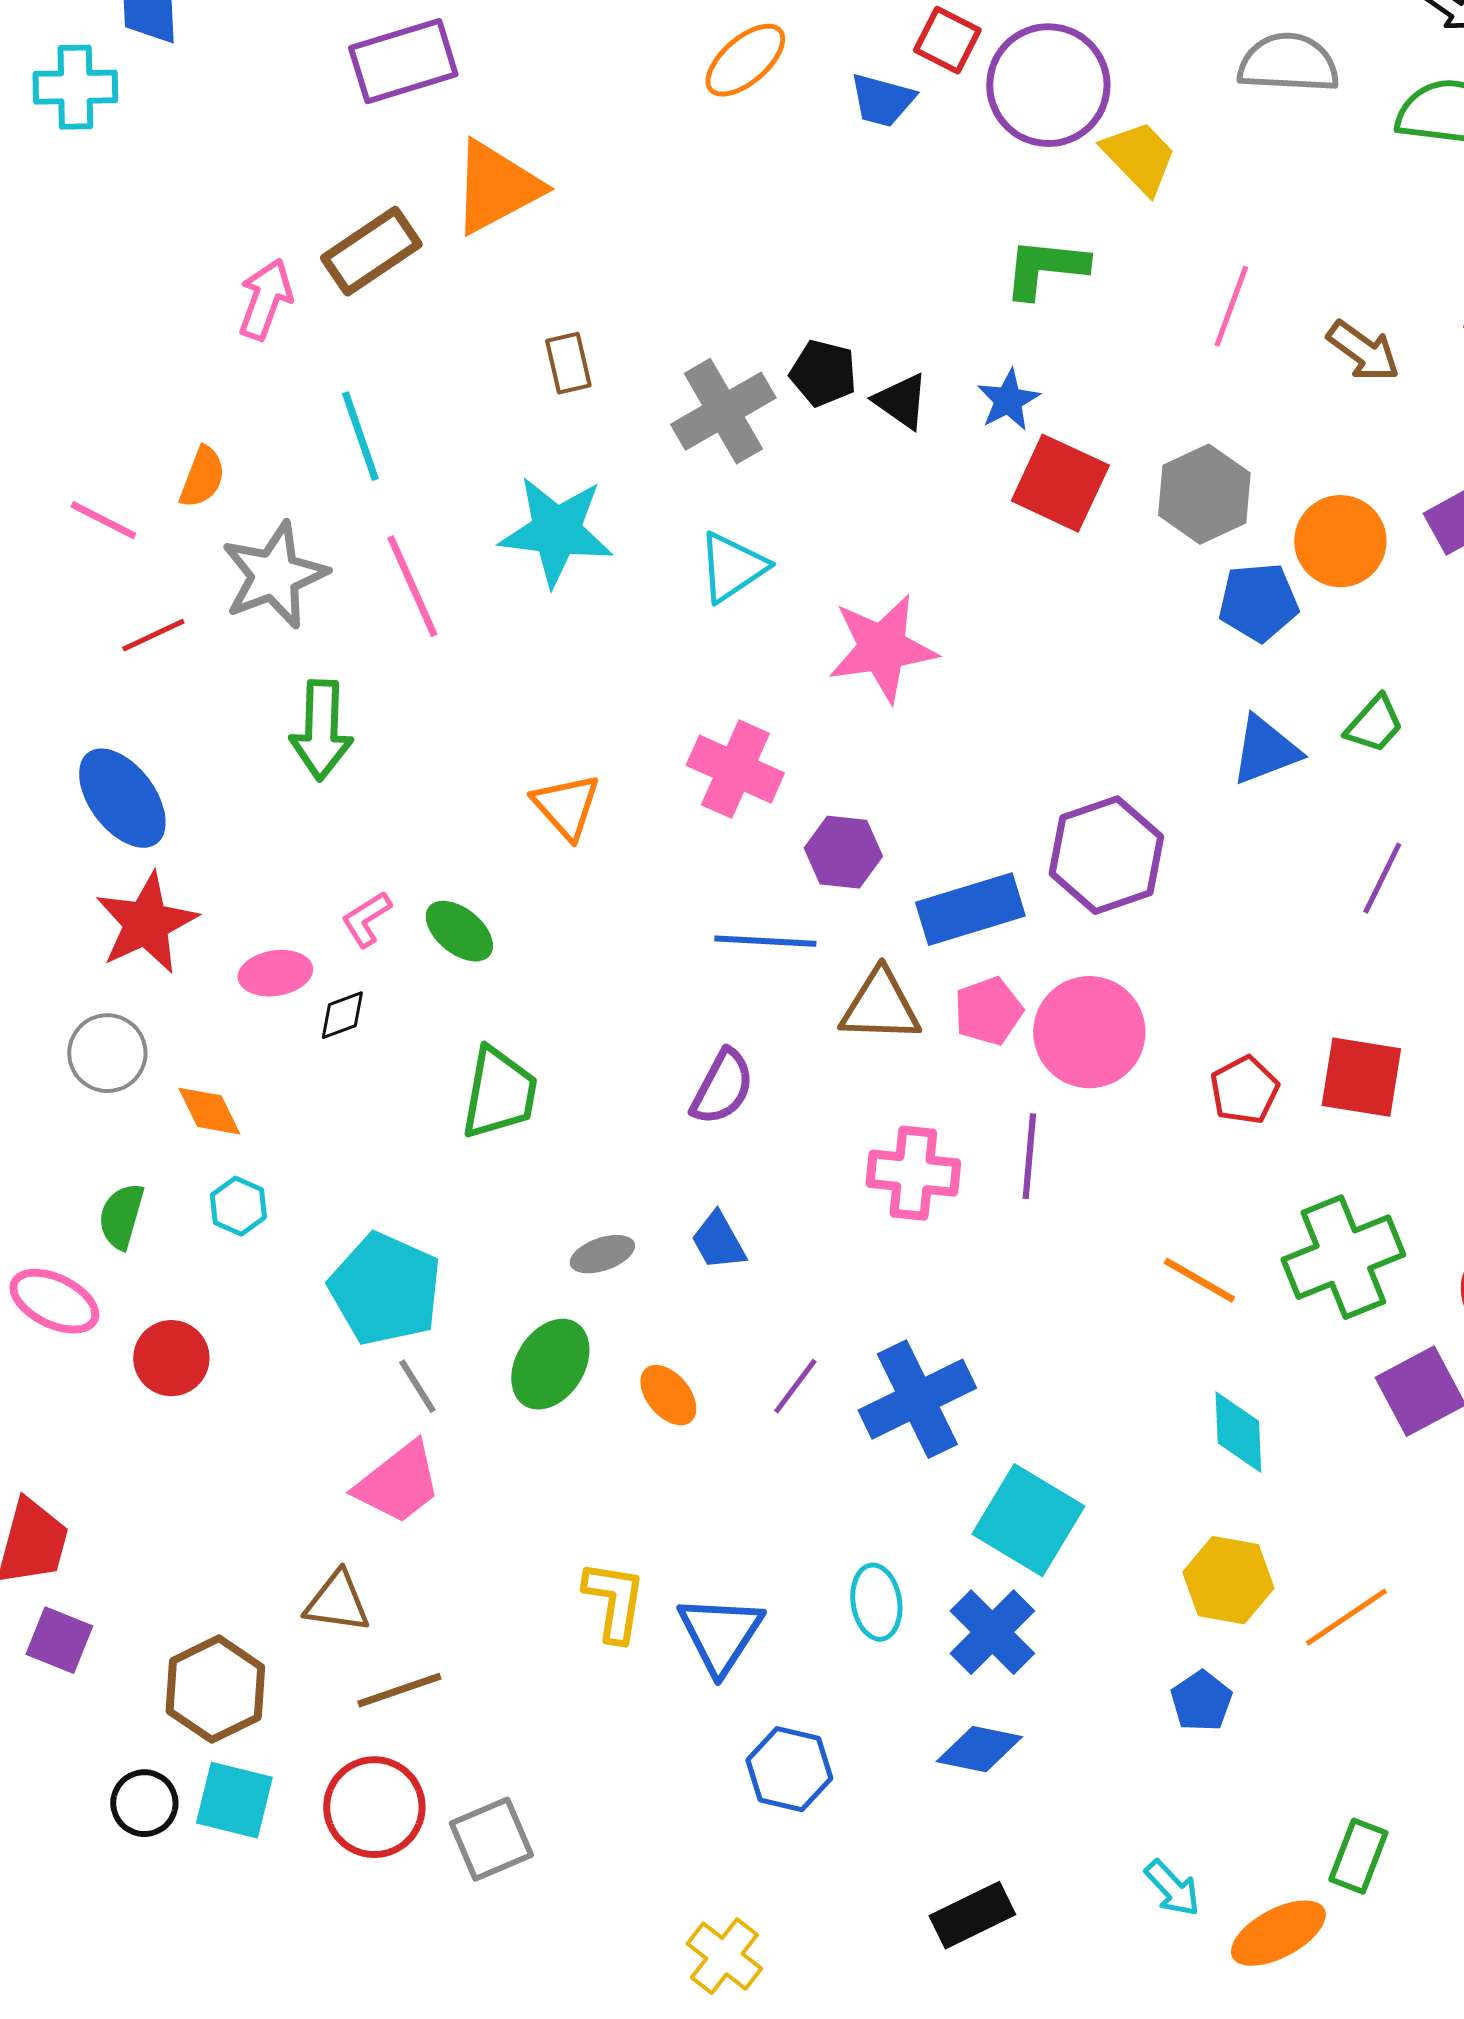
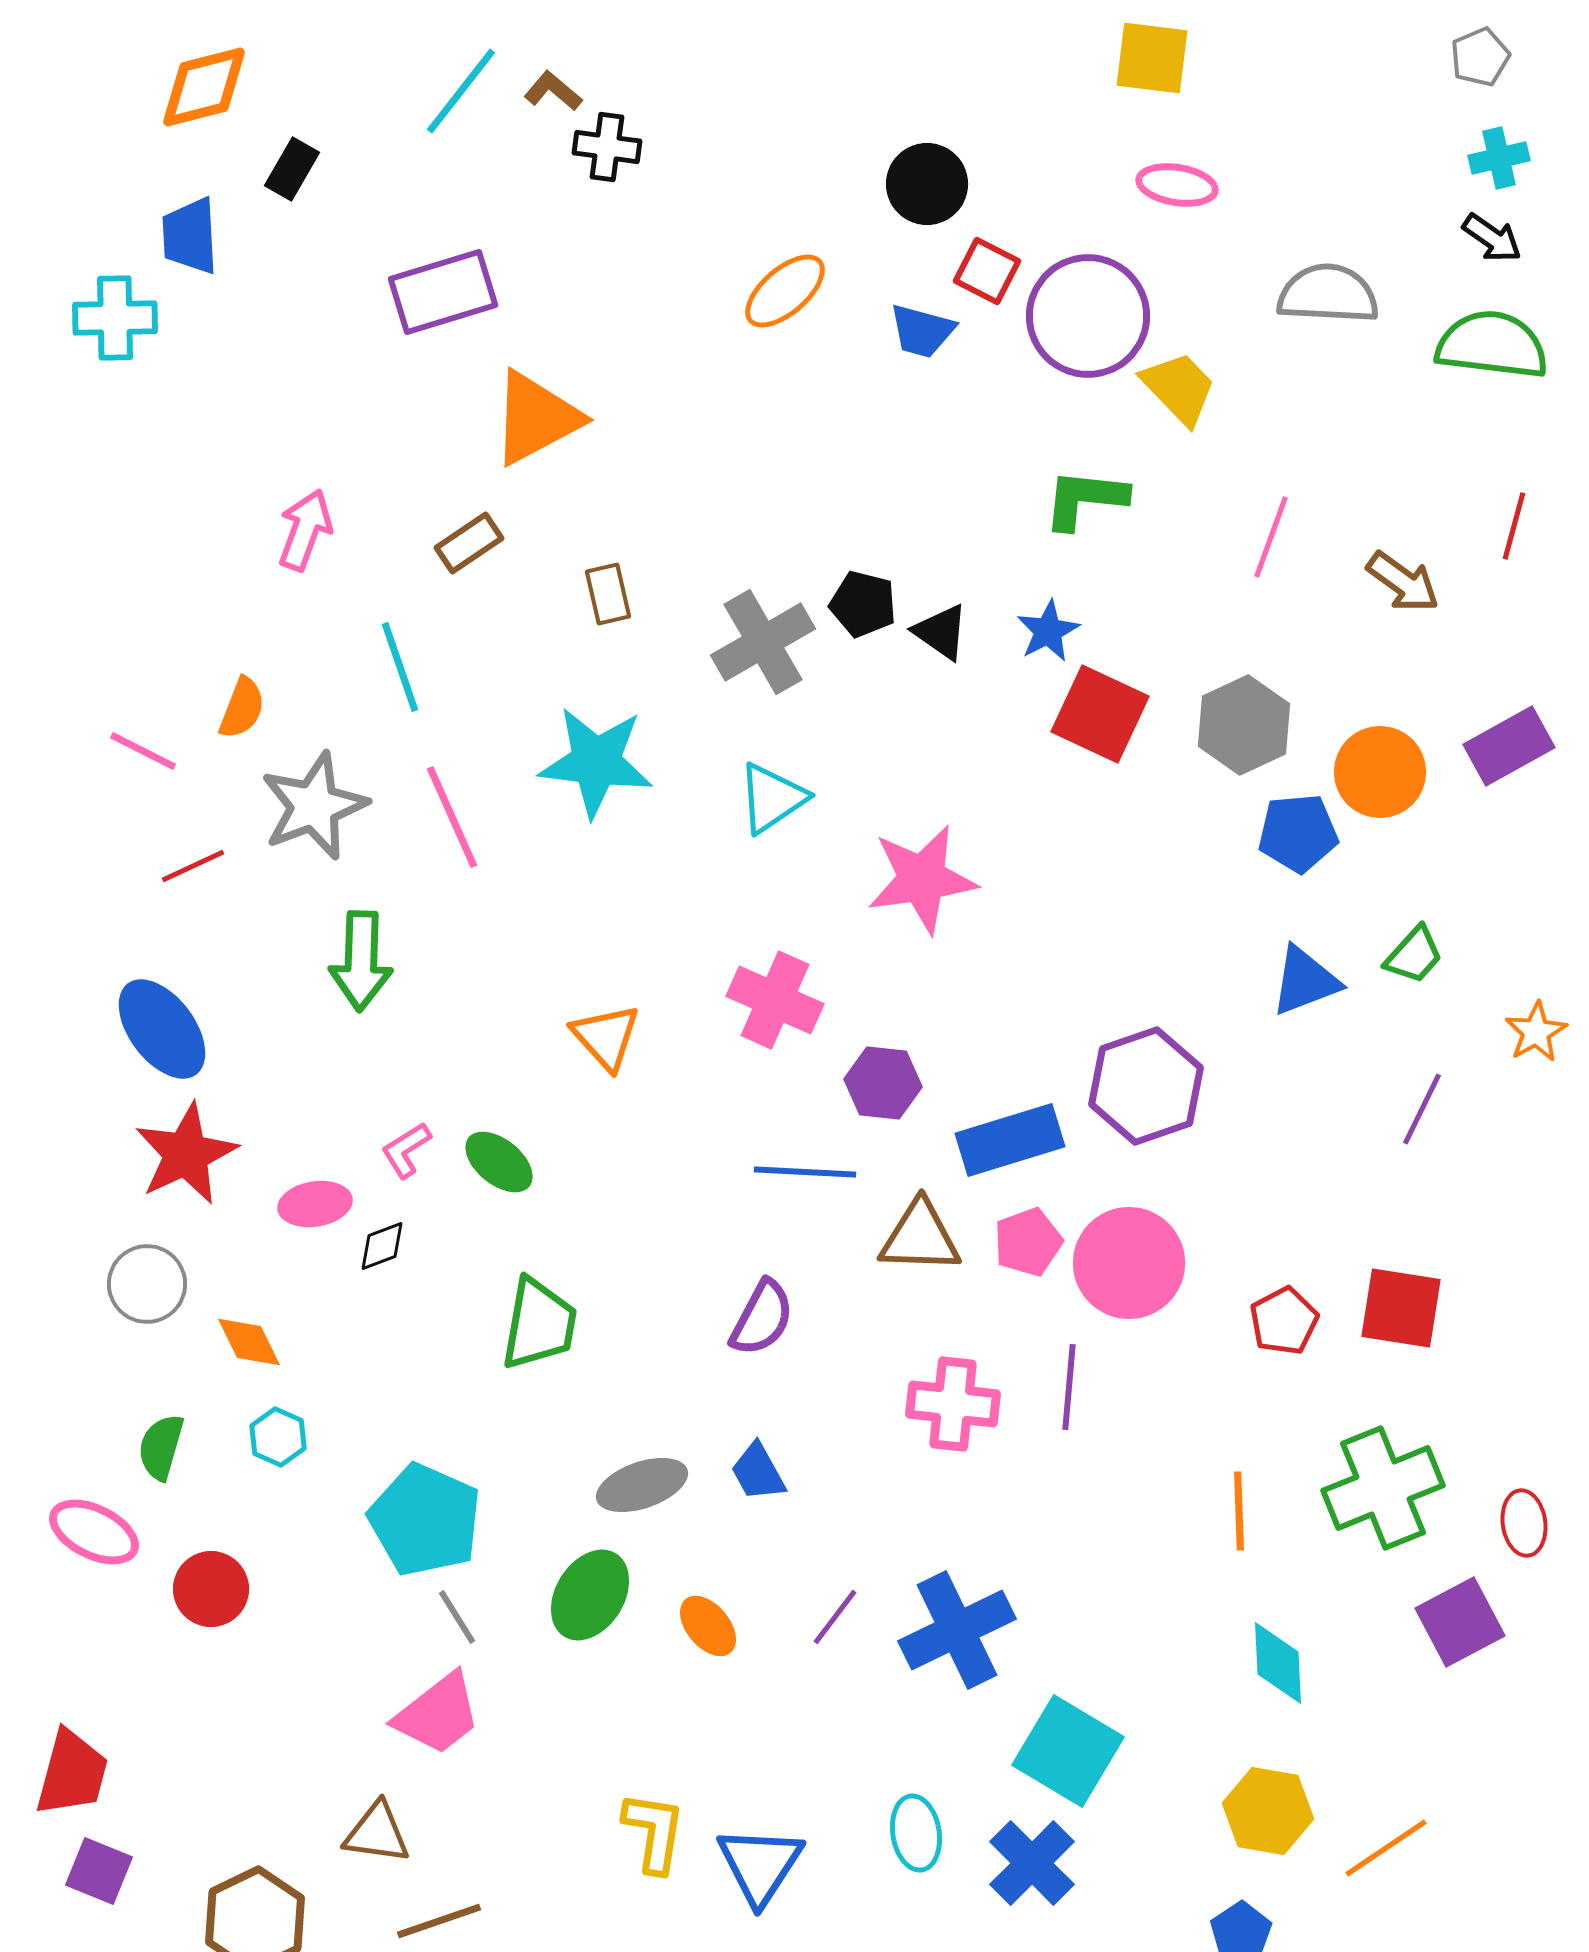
brown rectangle: (371, 251) -> (469, 543), moved, size x0.7
gray ellipse: (602, 1254) -> (642, 1485), size x1.4
orange line: (1199, 1280) -> (1239, 1511), turned 58

